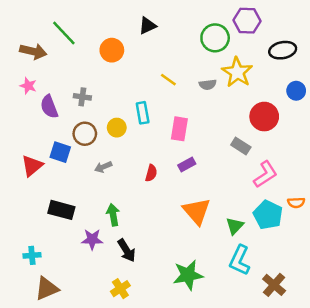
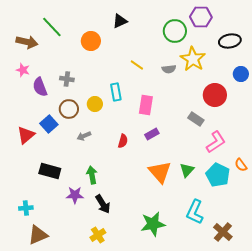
blue square: (60, 152) -> (49, 124), turned 30
orange semicircle: (296, 203) -> (241, 165), turned 56
green triangle: (235, 226) -> (187, 170), moved

